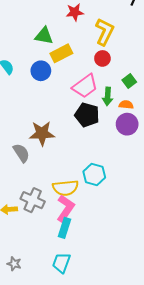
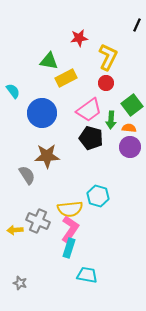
blue circle: (41, 71) -> (42, 113), moved, size x1.5
green square: (129, 81) -> (132, 105), size x1.5
cyan trapezoid: (61, 263) -> (87, 275), moved, turned 80

